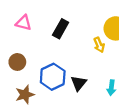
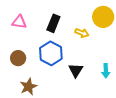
yellow arrow: (99, 45) -> (82, 33), moved, turned -40
blue hexagon: (53, 77) -> (51, 53), moved

